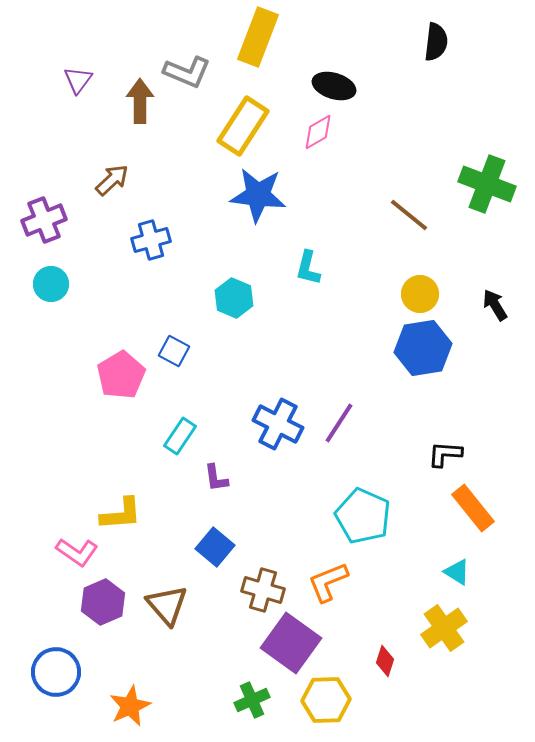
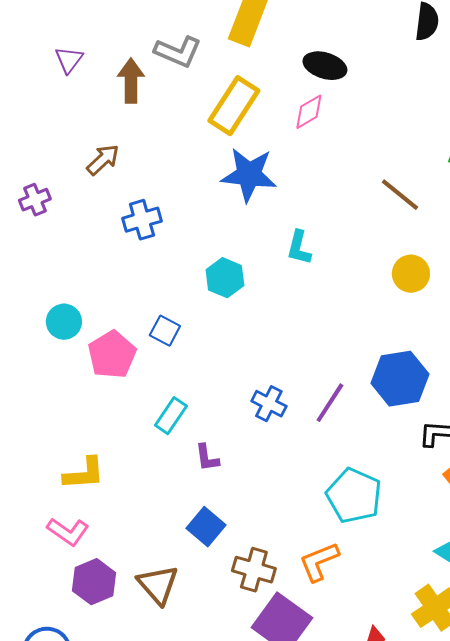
purple cross: (44, 220) -> (35, 200), size x0.7
cyan circle: (51, 284) -> (64, 322), moved
blue hexagon: (423, 348) -> (400, 379), moved
blue cross: (278, 424) -> (269, 404), size x0.7
yellow L-shape: (121, 514) -> (84, 474), moved

